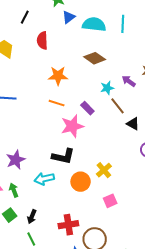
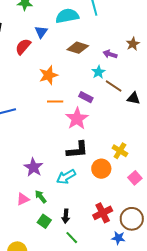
blue triangle: (69, 17) -> (41, 32), moved
red semicircle: (42, 40) -> (23, 47), turned 60
purple arrow: (129, 81) -> (110, 54), moved

